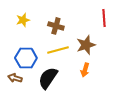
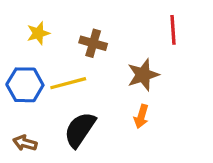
yellow line: (58, 50) -> (68, 83), moved
blue hexagon: (26, 58) -> (25, 85), moved
brown arrow: (15, 78) -> (25, 143), moved

